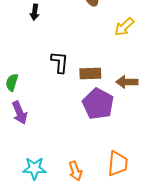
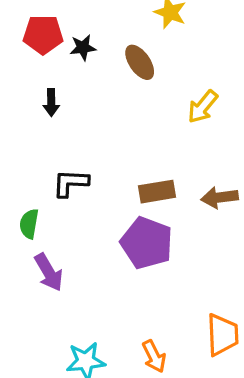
black L-shape: (60, 62) -> (71, 183), moved, turned -85
purple pentagon: (98, 104) -> (147, 243), moved

